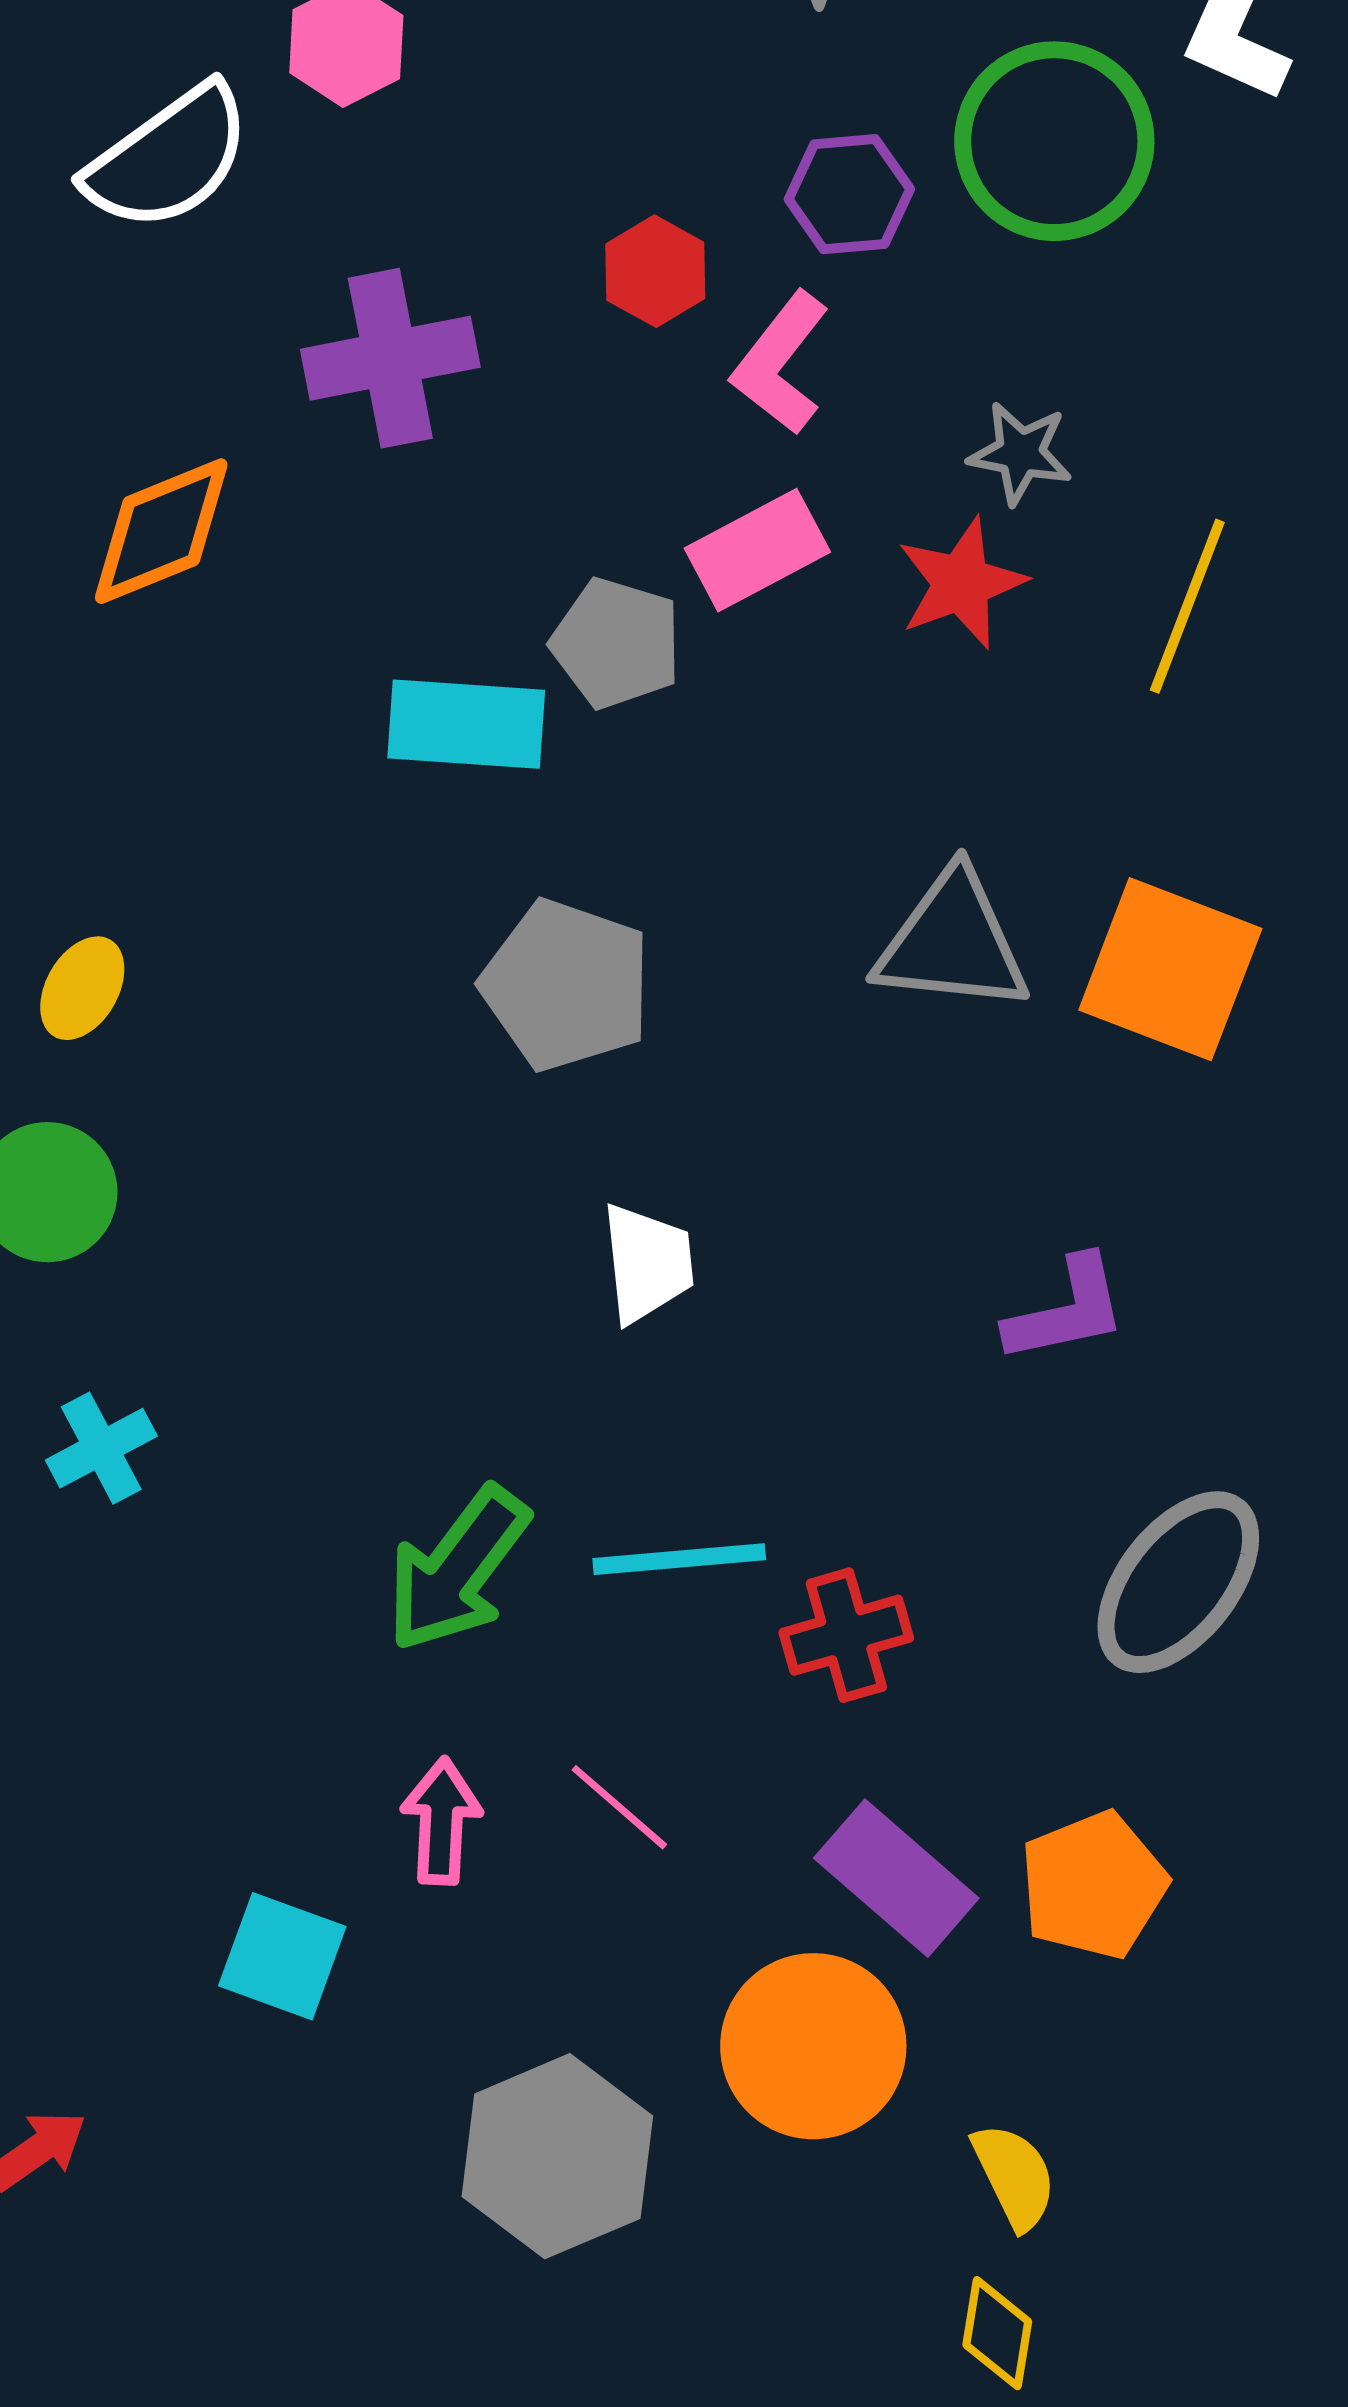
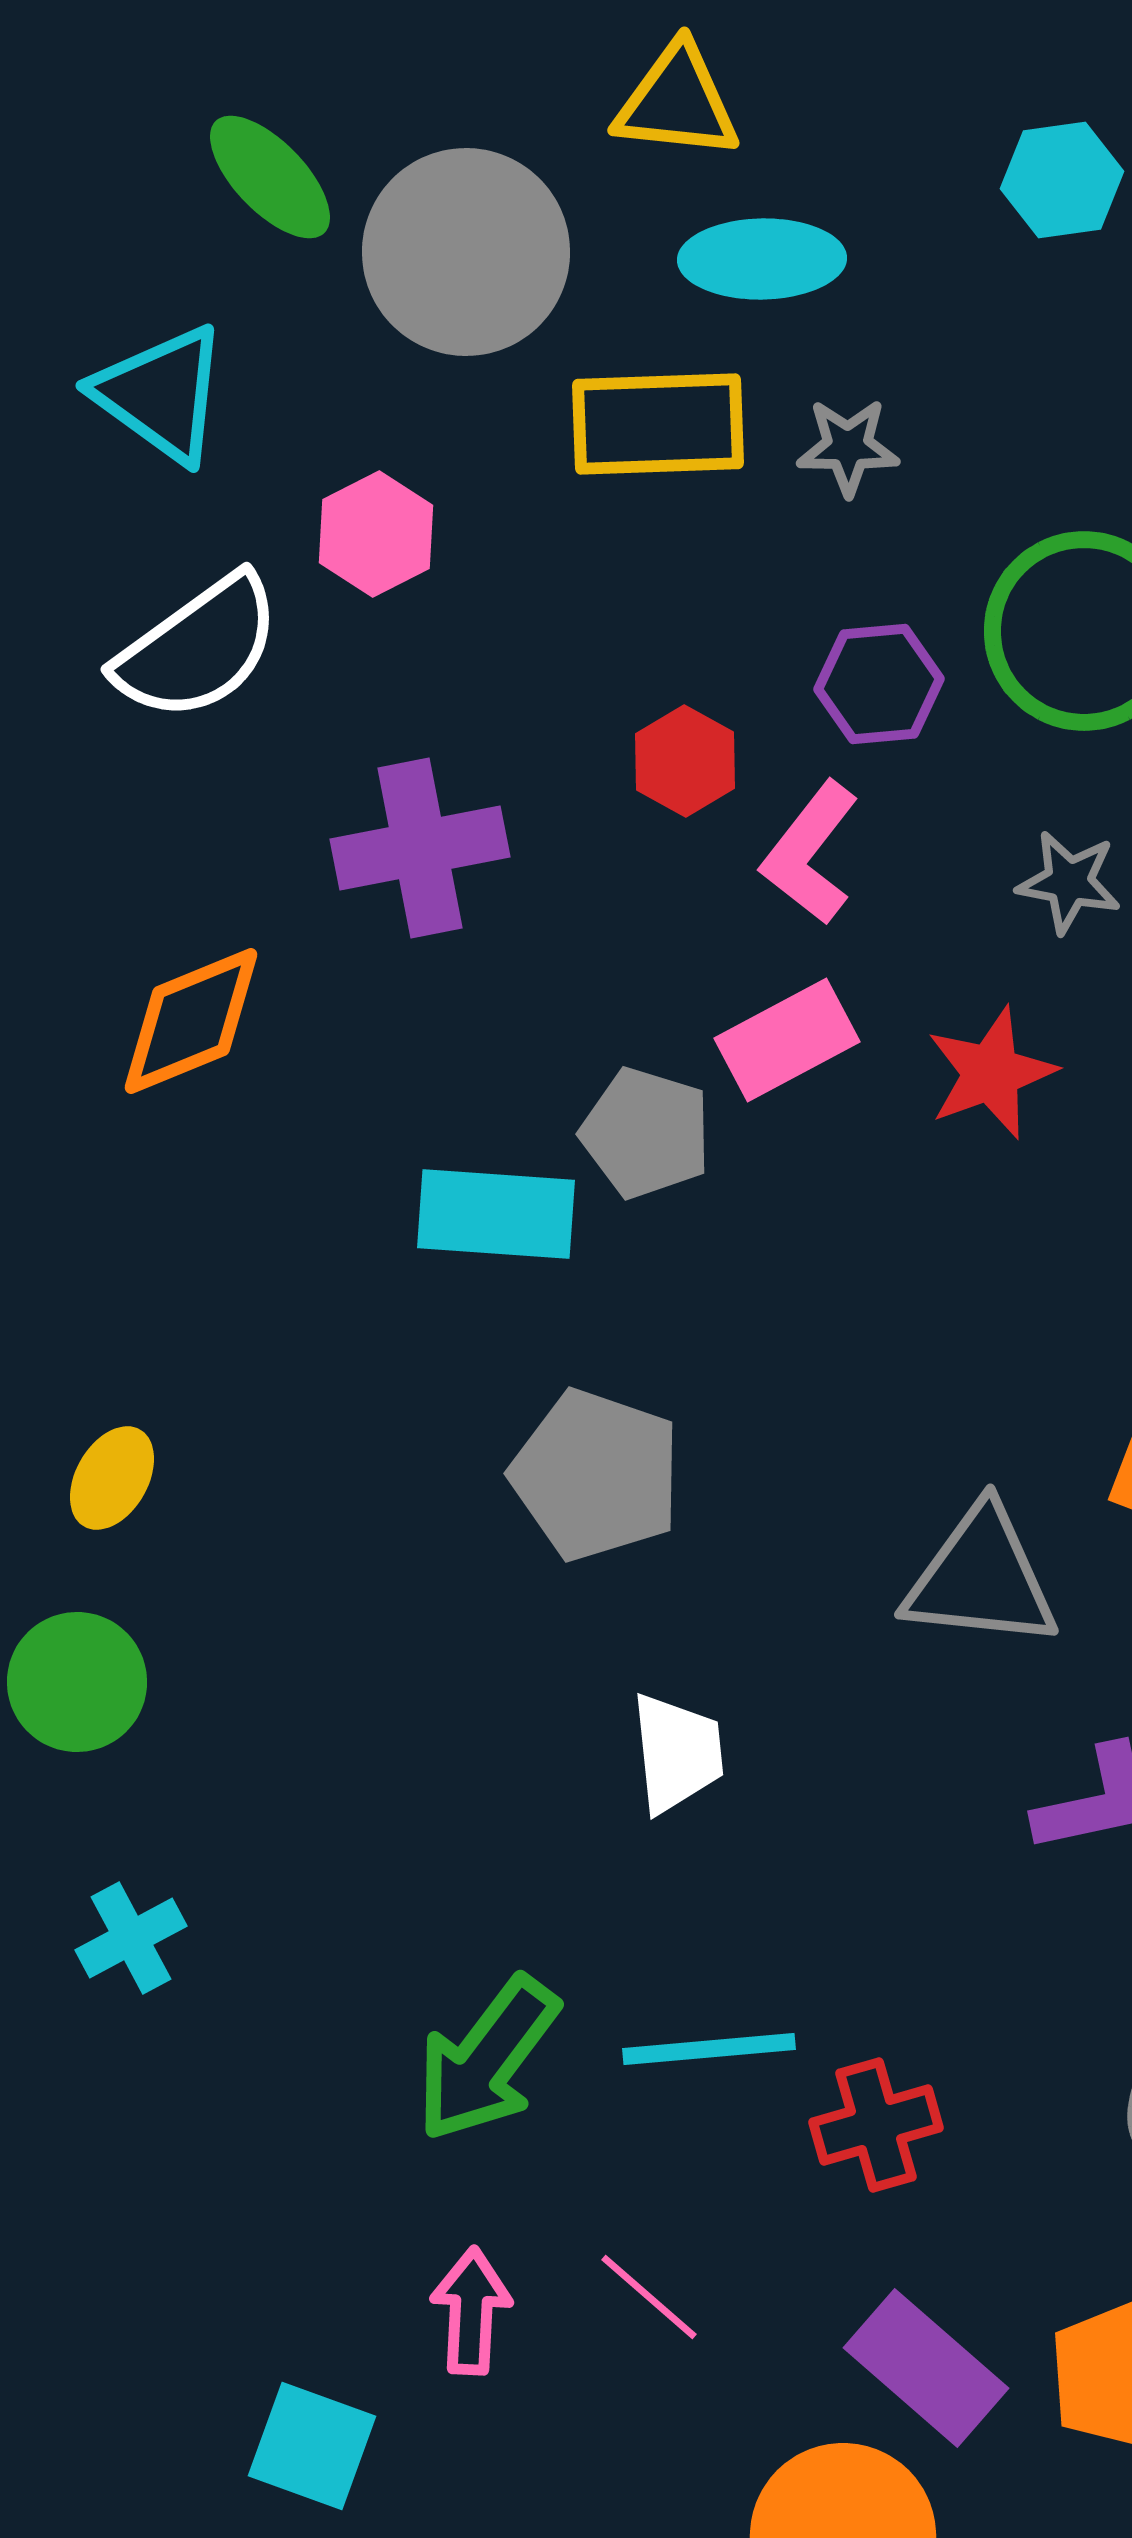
gray star: (1020, 453) -> (1069, 882), moved
gray triangle: (952, 942) -> (981, 1578), moved

